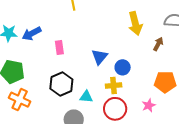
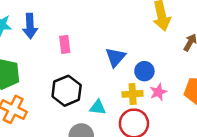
blue arrow: (32, 34) -> (30, 26), turned -66
pink star: (149, 105) -> (158, 92), moved

